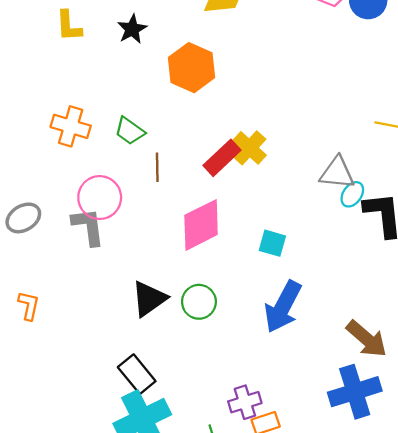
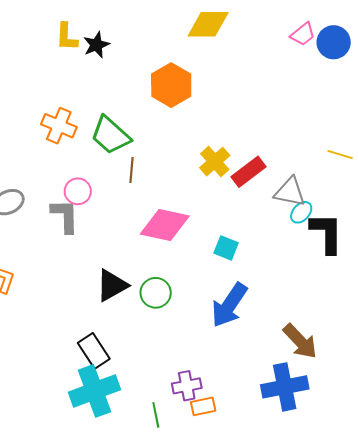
black star: (132, 29) -> (96, 45), moved
green trapezoid: (130, 131) -> (111, 135), size x1.5
red rectangle: (222, 158) -> (248, 172), moved
pink circle: (100, 198) -> (78, 191), size x0.7
pink diamond: (201, 225) -> (165, 225), turned 33

